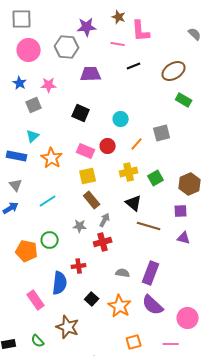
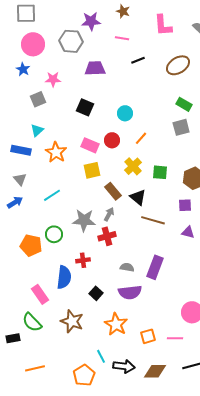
pink L-shape: (141, 31) -> (163, 25), moved
blue star: (20, 83) -> (23, 69), moved
green rectangle: (184, 100) -> (184, 104), moved
gray square: (162, 133) -> (181, 127), moved
yellow cross: (129, 172) -> (133, 166), turned -30
green square: (156, 178) -> (160, 172), turned 35
brown rectangle: (92, 200) -> (113, 191), moved
gray star: (80, 226) -> (84, 220), size x1.6
purple semicircle: (153, 305) -> (130, 292), moved, turned -50
orange star: (120, 306) -> (116, 324), moved
green semicircle: (38, 341) -> (32, 322), moved, size x1.5
orange square: (134, 342) -> (148, 336), moved

